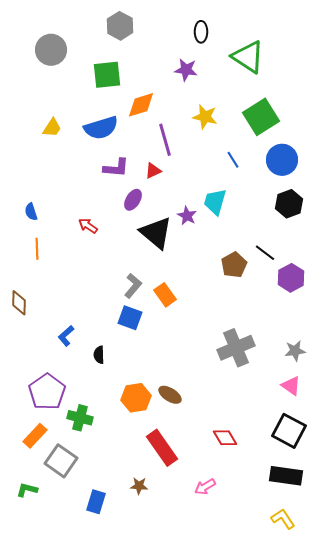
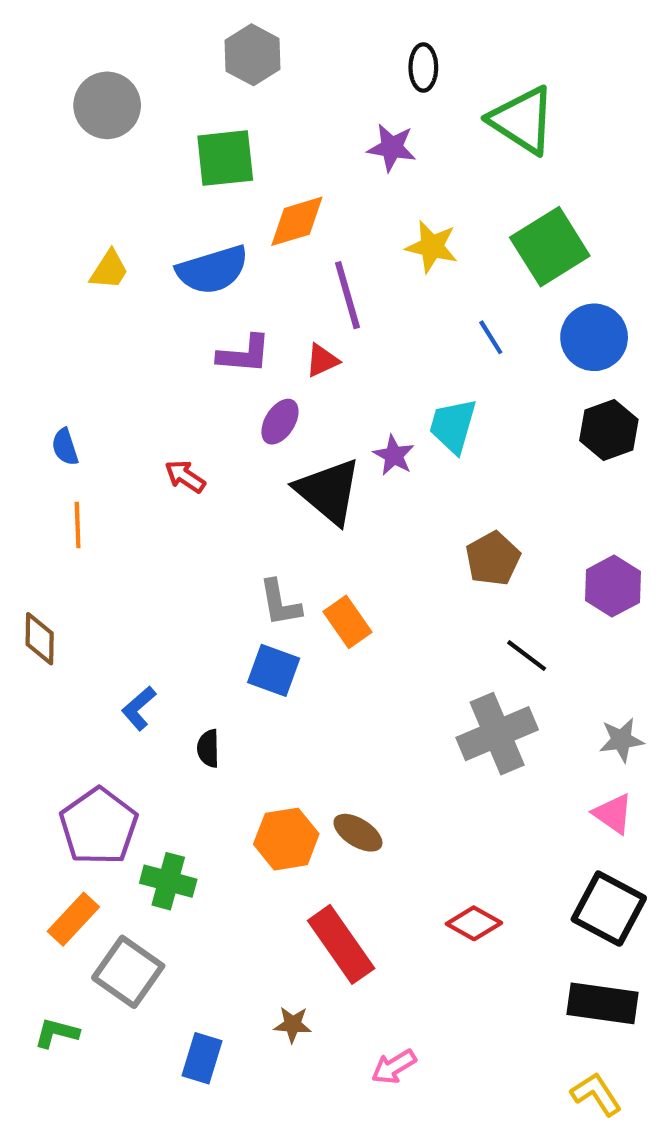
black line: (265, 253) -> (527, 656), moved
gray L-shape: (133, 286) -> (280, 603), turned 130
red diamond: (225, 438) -> (474, 923), turned -30
pink arrow: (205, 487) -> (394, 1067), moved

